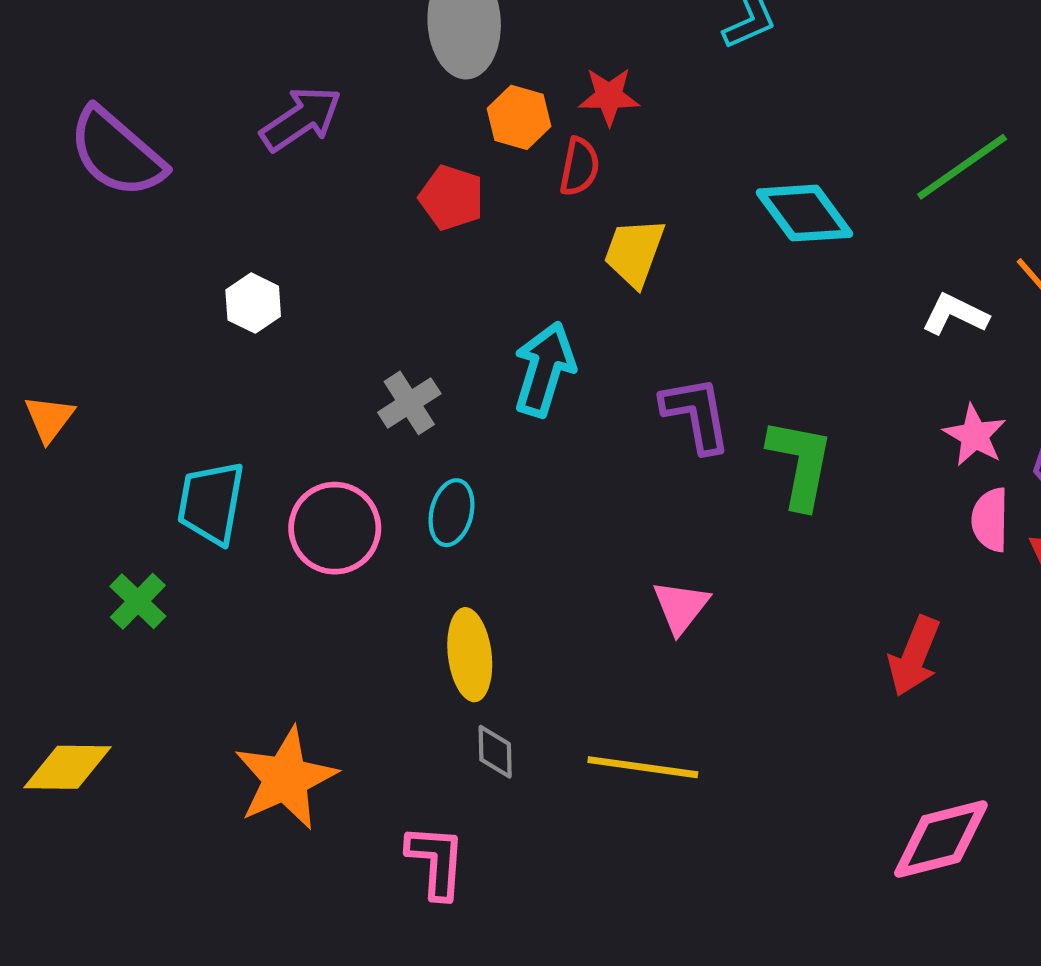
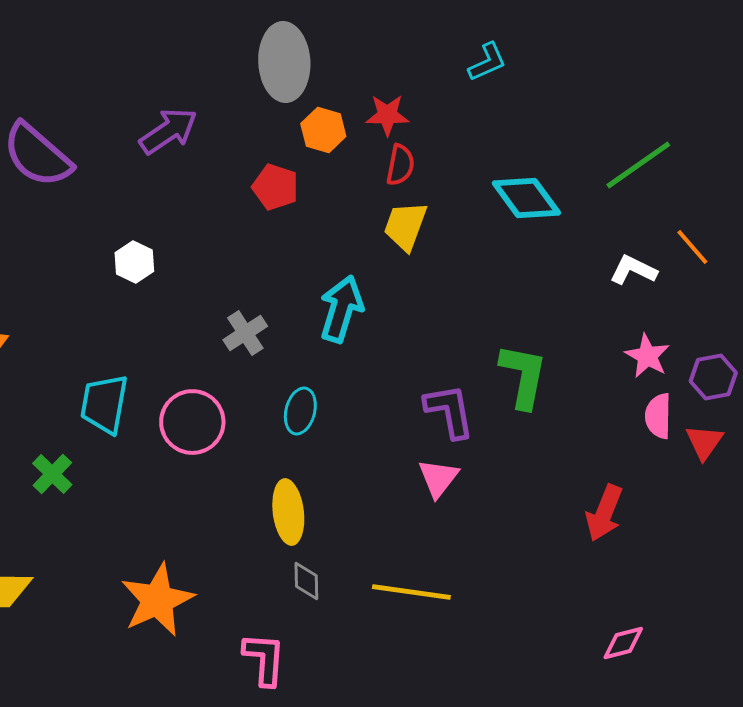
red semicircle: (579, 167) -> (400, 165), moved
purple L-shape: (696, 414) -> (449, 411), moved
cyan ellipse: (451, 513) -> (300, 411), moved
pink diamond: (941, 839) -> (623, 643), size x0.6

